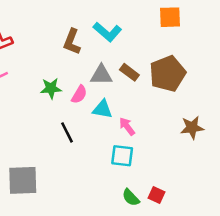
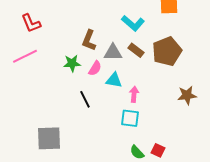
cyan L-shape: (107, 32) -> (133, 23), moved
brown L-shape: (72, 42) -> (89, 40), moved
pink arrow: (127, 126) -> (134, 94), turned 42

